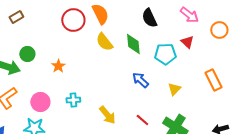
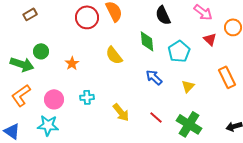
yellow semicircle: (104, 42) -> (114, 55), moved
red triangle: (187, 42) -> (210, 39), moved
cyan pentagon: (165, 54) -> (179, 51), turned -30

